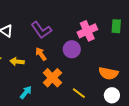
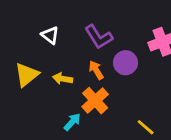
purple circle: (72, 49) -> (126, 63), moved
orange cross: (52, 78) -> (95, 101), moved

